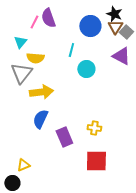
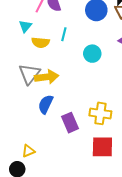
cyan line: (71, 50) -> (64, 34), moved
gray triangle: (21, 73) -> (29, 74), moved
yellow cross: (94, 128) -> (100, 113), size x1.5

